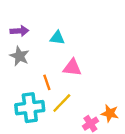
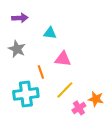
purple arrow: (19, 31) -> (20, 18), moved
yellow line: (62, 103) -> (65, 90), moved

